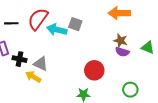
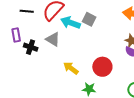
gray triangle: (41, 64) -> (53, 39), moved
yellow arrow: (33, 77) -> (71, 68), moved

